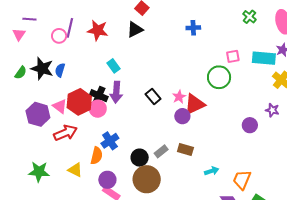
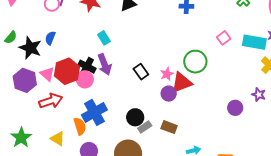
pink square: (233, 56) -> (224, 38), turned -32
black star: (42, 68) -> (30, 48), moved
green circle: (219, 77) -> (195, 62), moved
purple arrow: (116, 92) -> (105, 64), turned -30
blue cross: (110, 141) -> (94, 112), size x1.4
orange semicircle: (97, 156) -> (80, 126), turned -36
black circle: (140, 158) -> (135, 117), moved
green star: (39, 172) -> (21, 138), turned 30

